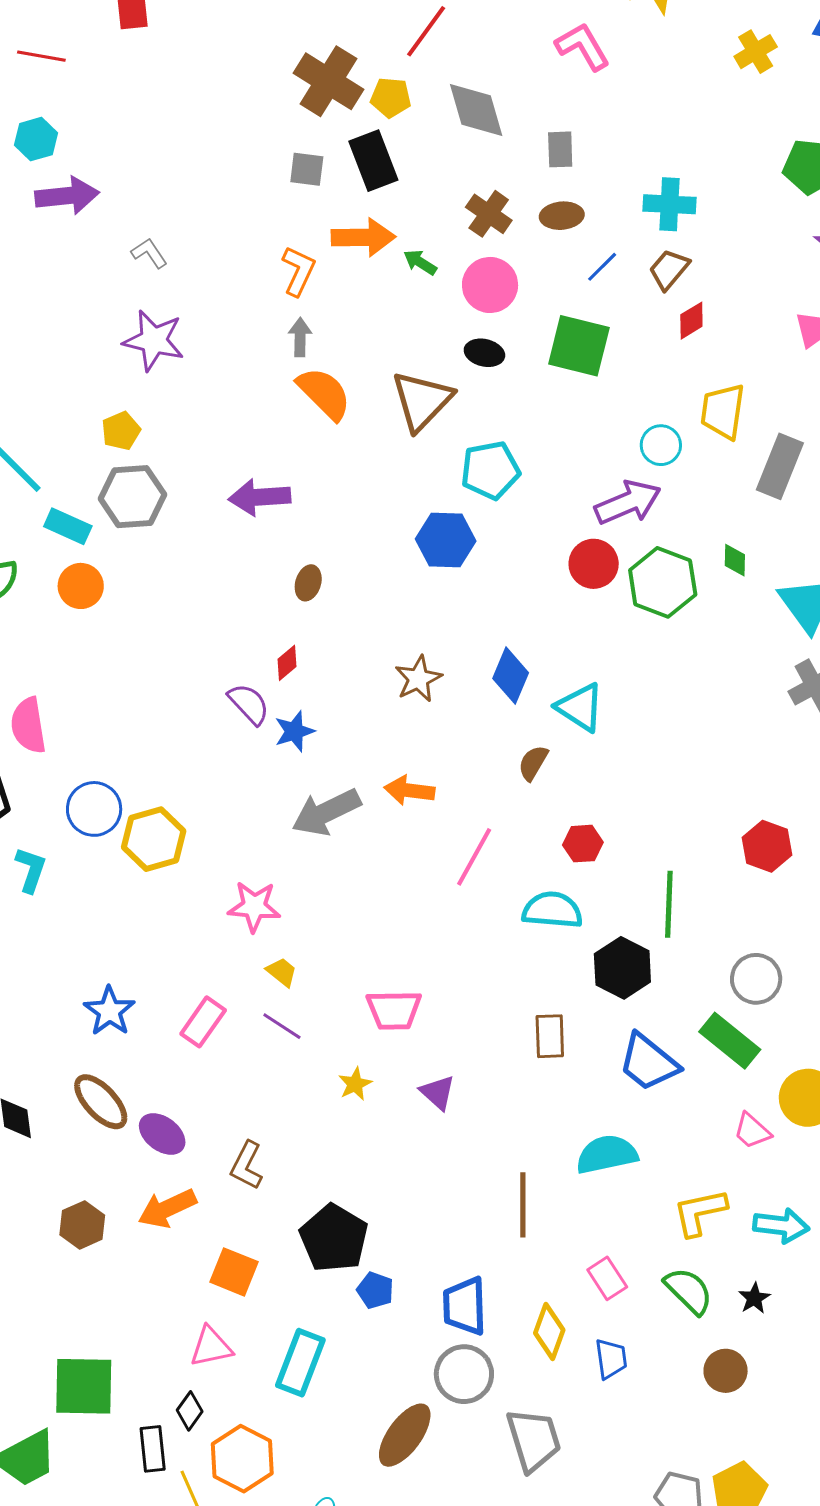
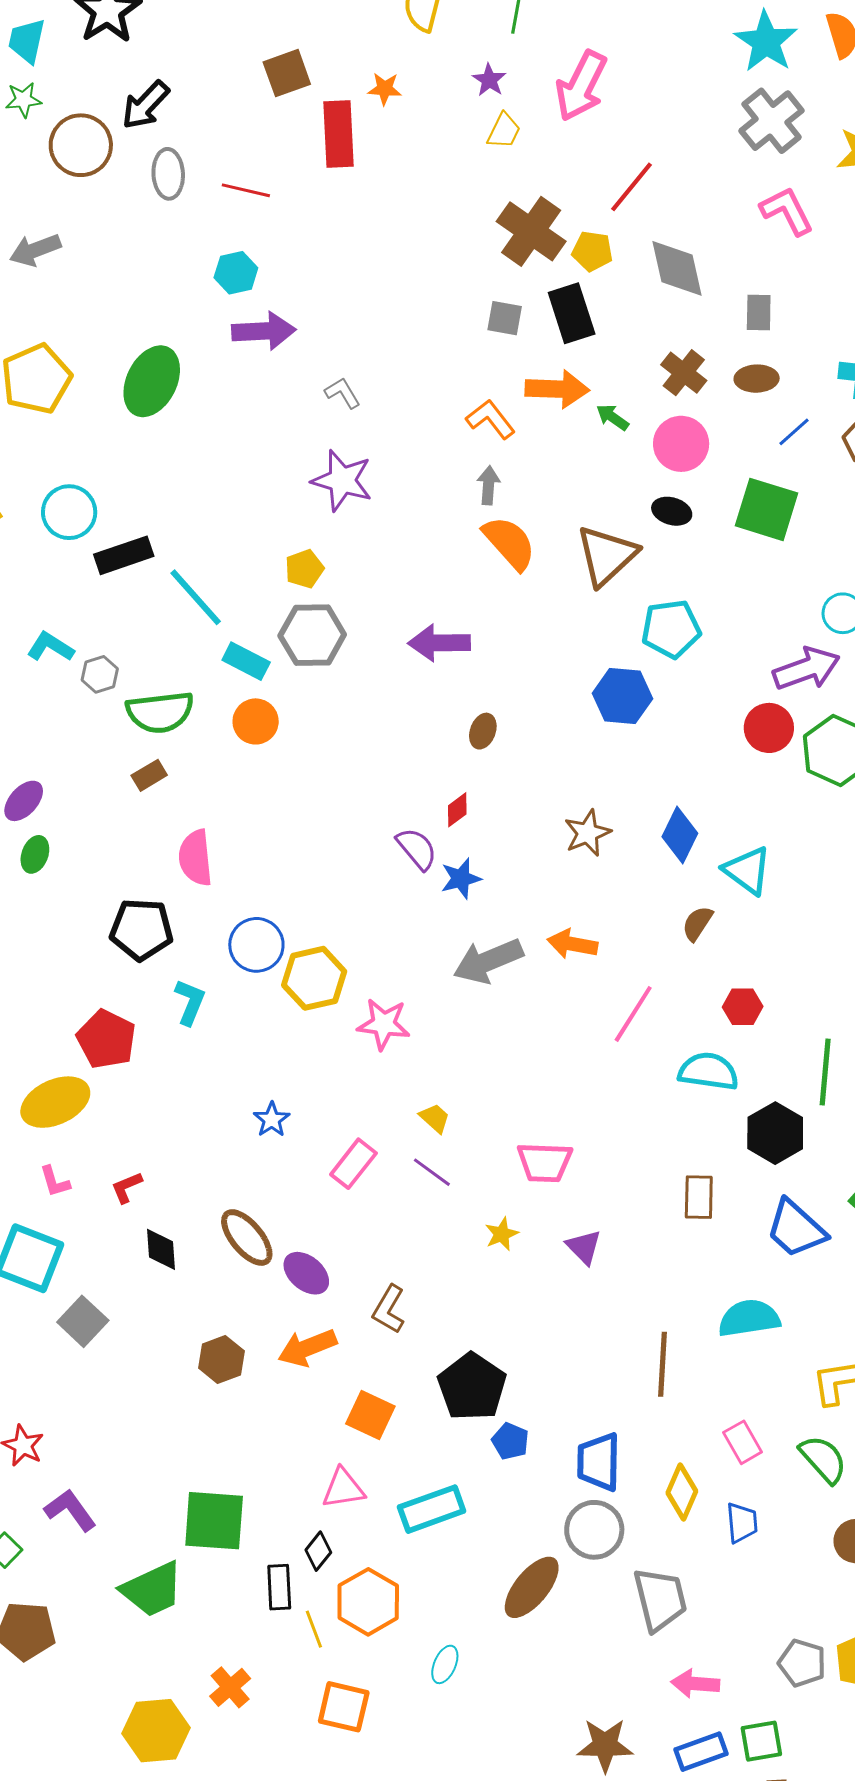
orange L-shape: (298, 271) -> (491, 419), turned -66
pink star: (254, 906) -> (384, 1024), moved
blue star: (109, 1011) -> (272, 1120), moved, size x0.7
cyan rectangle: (300, 1363) -> (432, 1509), turned 46

